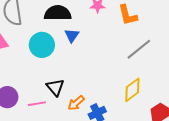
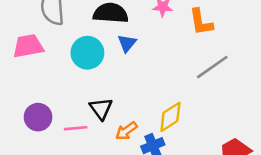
yellow diamond: (132, 90) -> (170, 117), moved

